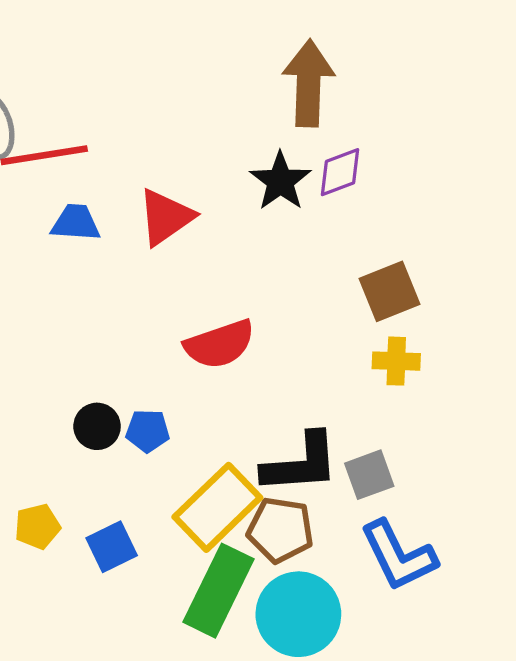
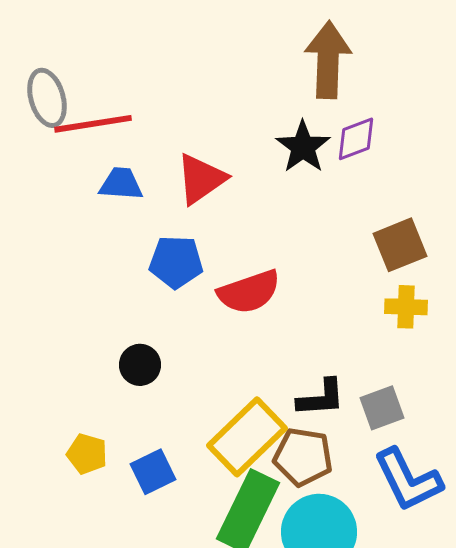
blue pentagon: (148, 431) -> (176, 262), moved, size x1.4
black L-shape: (301, 463) -> (321, 398), size x0.7
yellow pentagon: (37, 526) -> (87, 454), turned 30

